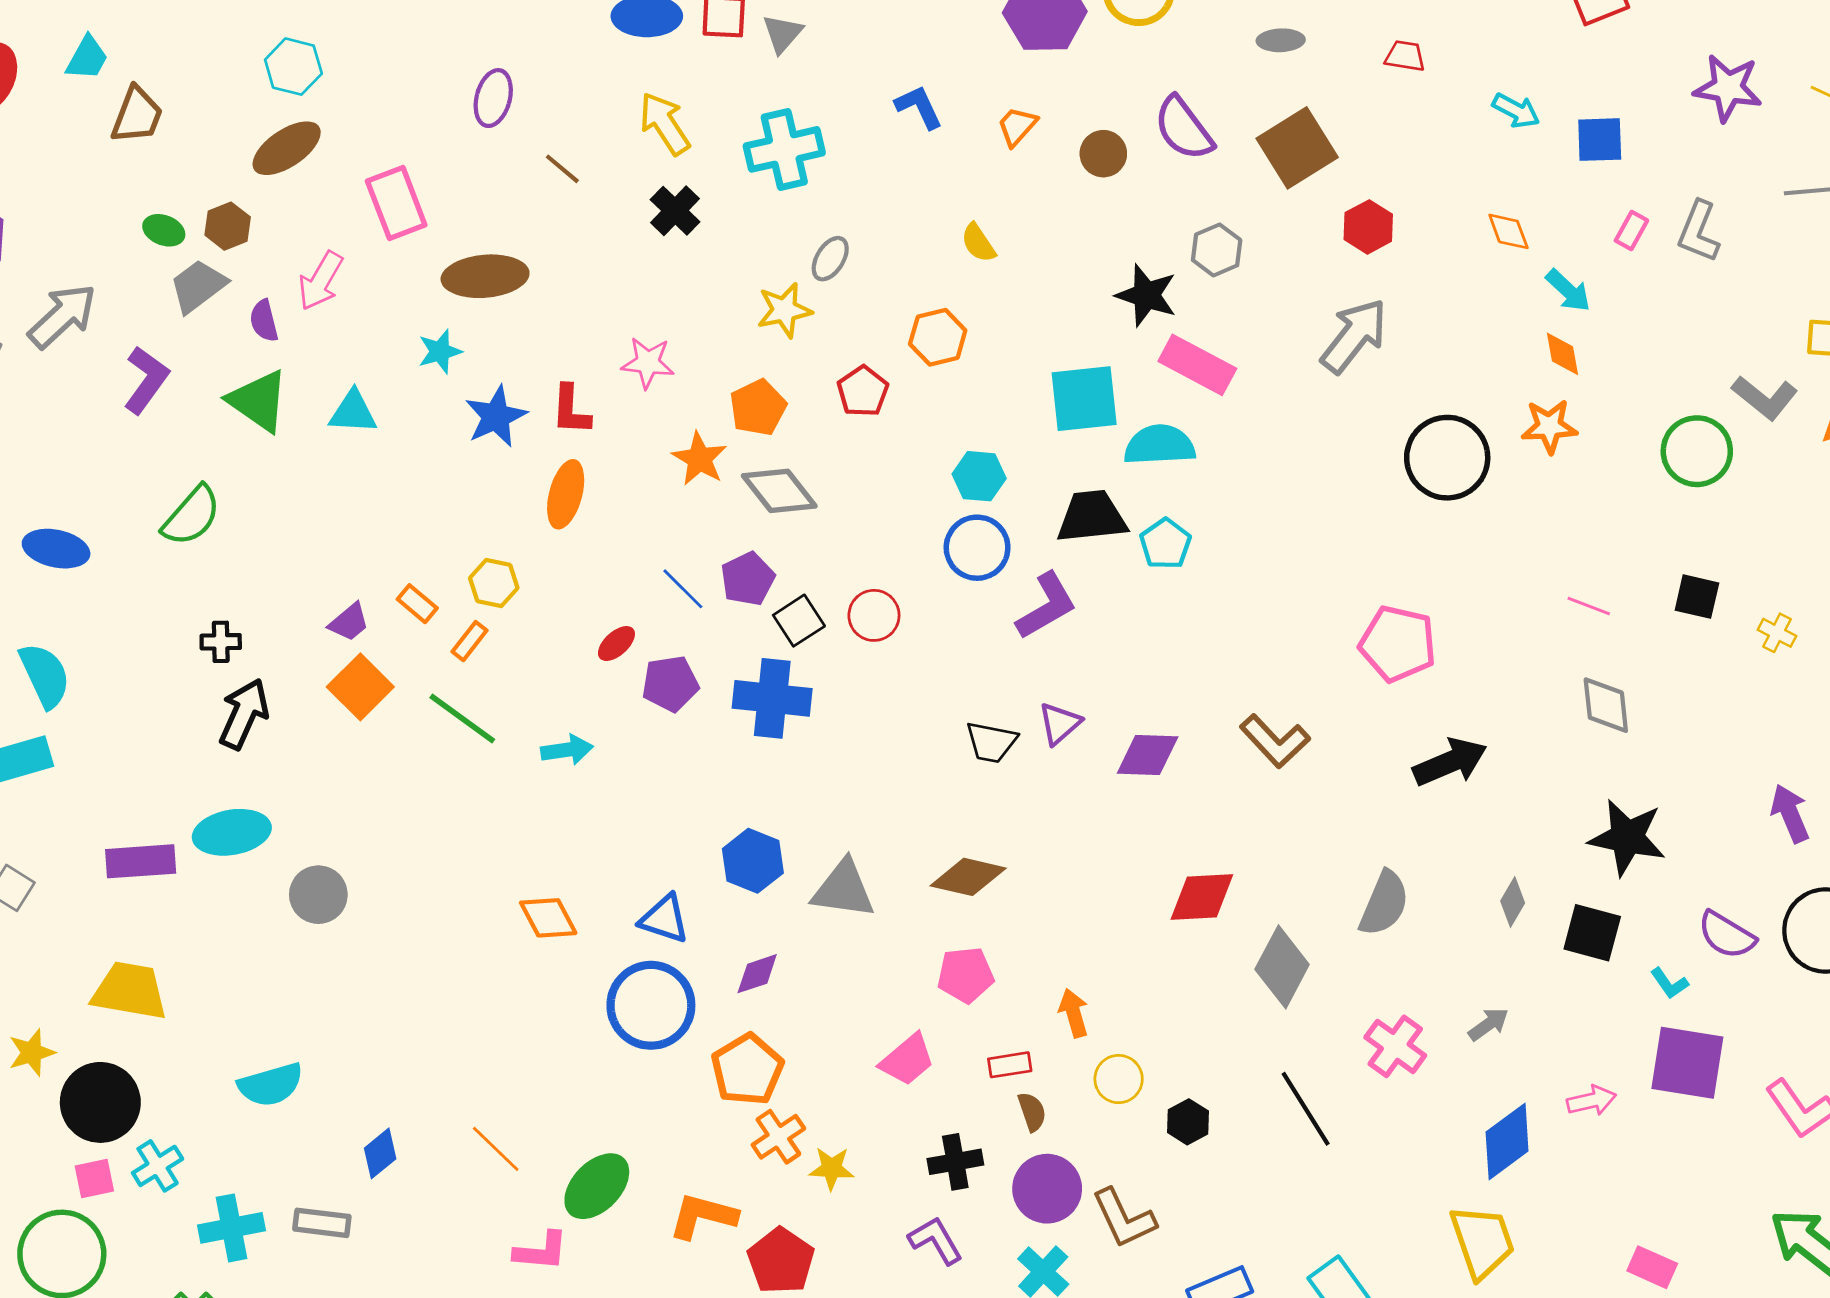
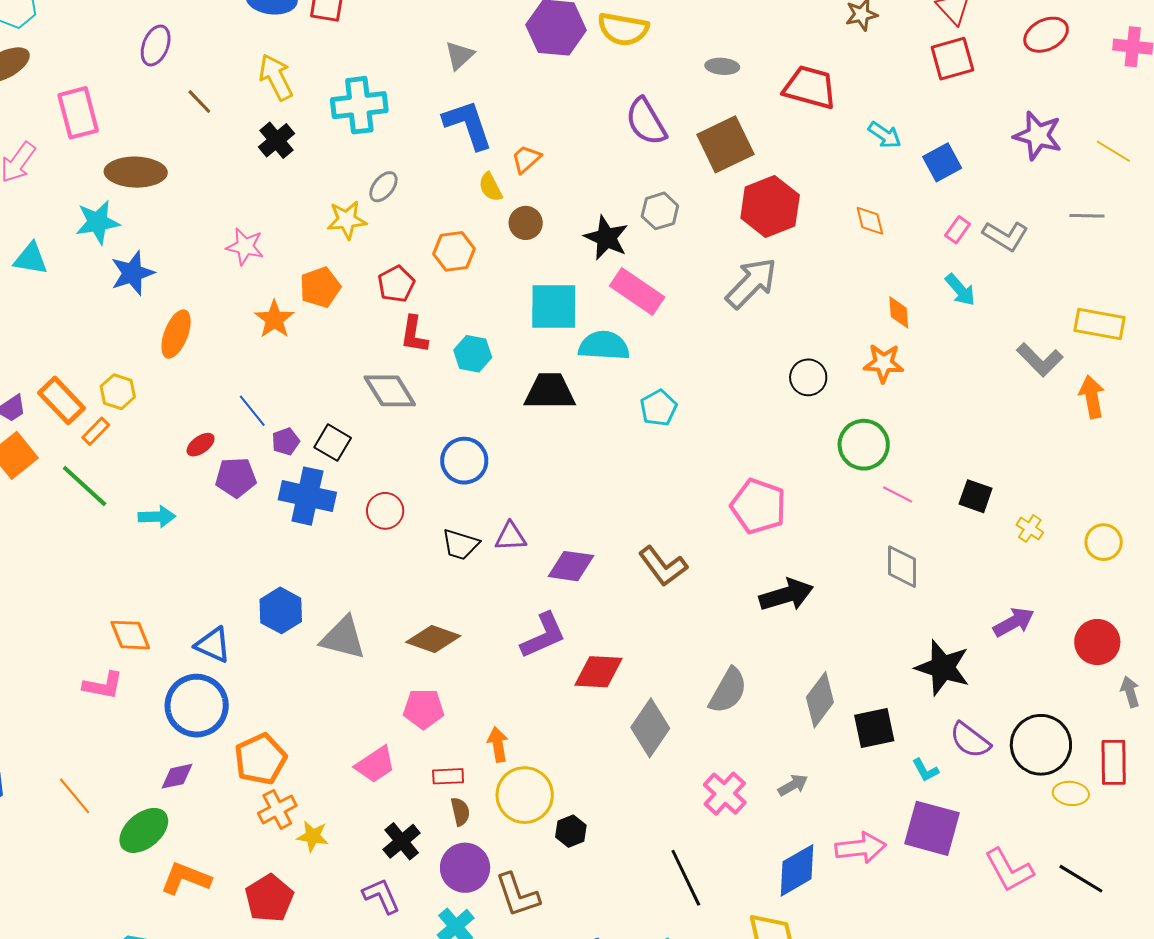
gray triangle: (783, 34) -> (459, 55), moved
red trapezoid: (1405, 56) -> (810, 87), size x1.8
blue L-shape: (919, 107) -> (468, 125), moved, size x1.5
orange trapezoid: (1017, 126) -> (526, 159), moved
blue square: (1600, 140) -> (942, 162), turned -33
brown circle: (1103, 154) -> (526, 223), moved
red hexagon: (1368, 227) -> (770, 206), size x1.6
gray L-shape: (1699, 232) -> (1005, 236), turned -87
cyan arrow: (1568, 291) -> (960, 290), moved
cyan star: (440, 351) -> (98, 222), size x1.4
red L-shape: (571, 410) -> (414, 334), moved
green circle: (1697, 451) -> (864, 445), moved
black circle: (1447, 458) -> (808, 377), size x0.6
gray diamond: (779, 491) -> (390, 391), moved
cyan pentagon: (1165, 544) -> (658, 408), moved
blue circle: (977, 548) -> (464, 461), moved
purple pentagon: (748, 579) -> (286, 442), moved, size x0.7
orange rectangle: (417, 604) -> (62, 400), size x1.6
purple L-shape: (1046, 606) -> (543, 635), moved
red circle: (874, 615) -> (385, 511), moved
black square: (799, 621) -> (333, 443), turned -33
purple triangle: (1060, 724) -> (511, 537), turned 32
purple arrow: (1790, 813) -> (1014, 622), moved, turned 78
black star: (1627, 837) -> (943, 668), moved
gray diamond: (1513, 902) -> (820, 700), size x1.6
black square: (1592, 933) -> (874, 728), turned -33
purple diamond: (757, 974) -> (177, 776), moved
yellow circle: (1119, 1079) -> (525, 795), size x1.6
pink arrow: (1592, 1101) -> (861, 848), size x1.4
black line: (1306, 1109) -> (686, 878), moved
black cross: (955, 1162) -> (402, 841), turned -36
orange L-shape: (703, 1216) -> (186, 878), moved
pink L-shape: (541, 1251) -> (103, 685), moved

